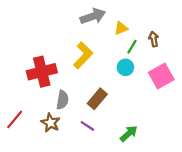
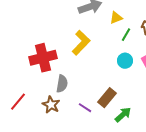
cyan circle: (125, 67) -> (125, 61), moved
brown rectangle: (97, 99) -> (107, 98), moved

